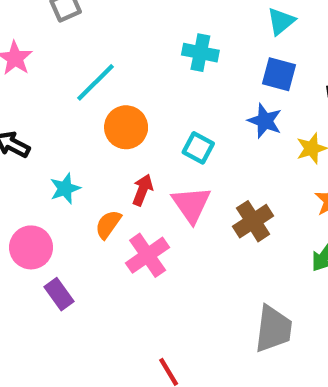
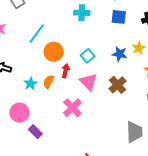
blue star: (265, 121) -> (120, 54), moved
cyan square: (198, 148) -> (88, 56), turned 32
red arrow: (143, 190) -> (66, 71), moved
orange semicircle: (108, 224) -> (49, 82), moved

